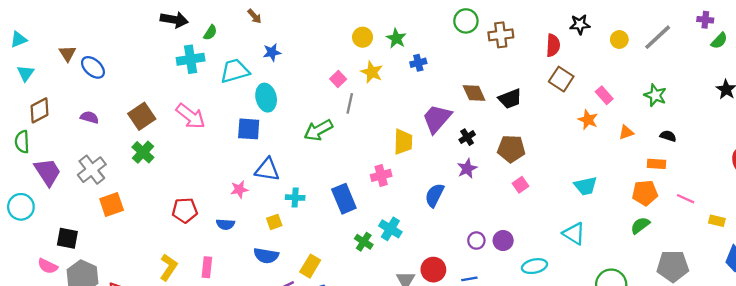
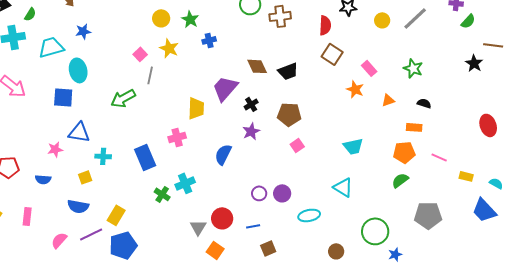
cyan cross: (390, 229) -> (185, 183), turned 36

